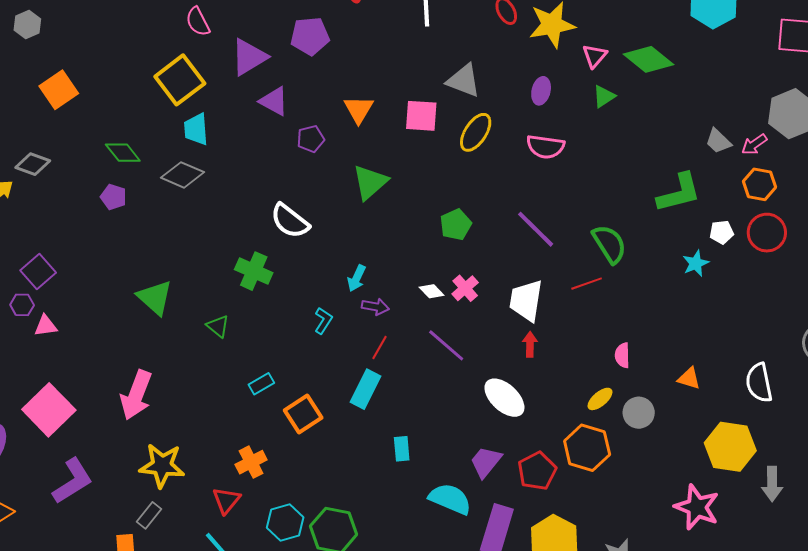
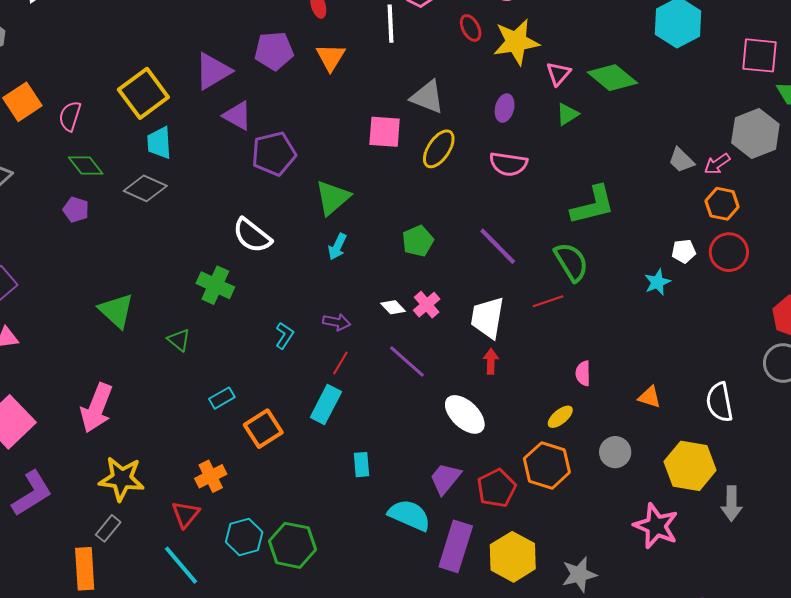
pink semicircle: (198, 22) -> (70, 116), moved, turned 44
orange triangle: (359, 109) -> (331, 57), moved
purple pentagon: (311, 139) -> (274, 154), size x1.6
green L-shape: (679, 193) -> (593, 205), moved
cyan arrow: (357, 278) -> (337, 247), moved
gray circle: (639, 413) -> (615, 452), moved

